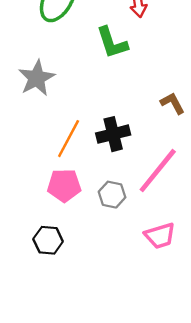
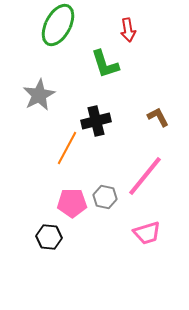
black cross: (113, 134) -> (96, 121), moved
pink pentagon: (64, 185) -> (72, 203), moved

